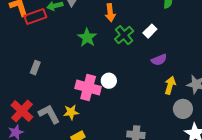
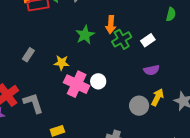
orange arrow: (110, 13) -> (111, 25), moved
gray circle: (183, 109) -> (139, 106), moved
yellow star: (71, 112) -> (62, 63), moved

